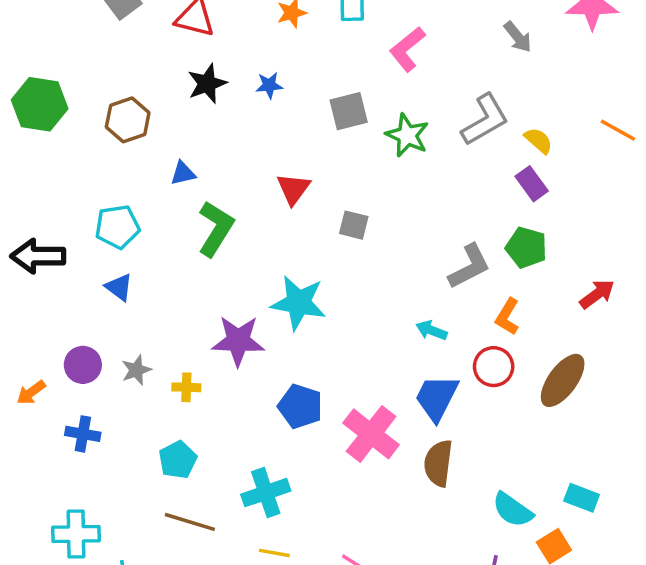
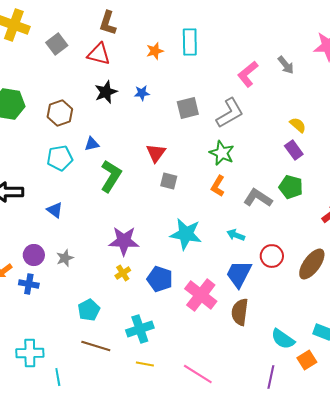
pink L-shape: (407, 49) -> (248, 74), moved
gray L-shape: (485, 120) -> (230, 113), moved
green star: (407, 135) -> (222, 153), moved
gray square: (354, 225) -> (169, 181), moved
cyan pentagon: (117, 227) -> (60, 158), moved
gray L-shape: (469, 267) -> (258, 198), turned -120
cyan star: (299, 303) -> (186, 234), moved
orange L-shape: (507, 317) -> (218, 186), moved
yellow cross: (186, 387) -> (123, 273), moved, turned -35
blue cross: (83, 434) -> (29, 284), moved

